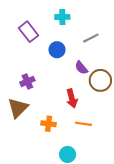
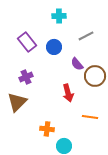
purple rectangle: (28, 32) -> (27, 42), moved
orange cross: (49, 124) -> (47, 129), moved
orange line: (83, 124) -> (90, 117), moved

